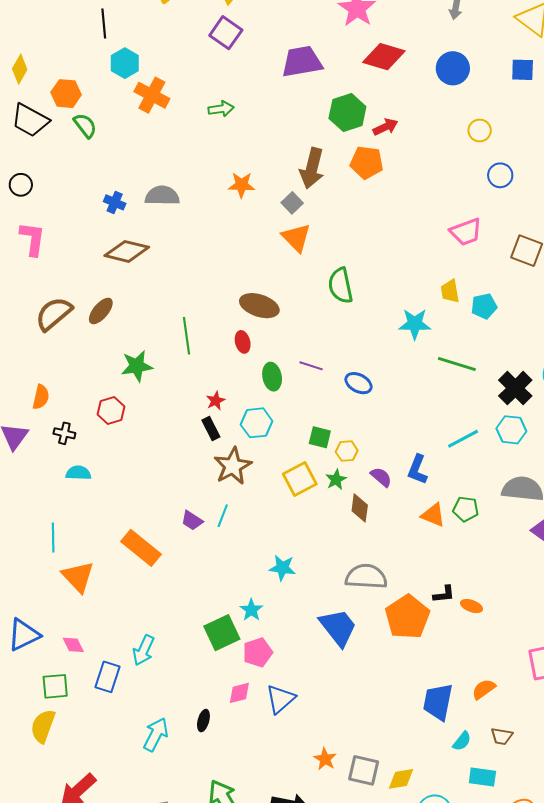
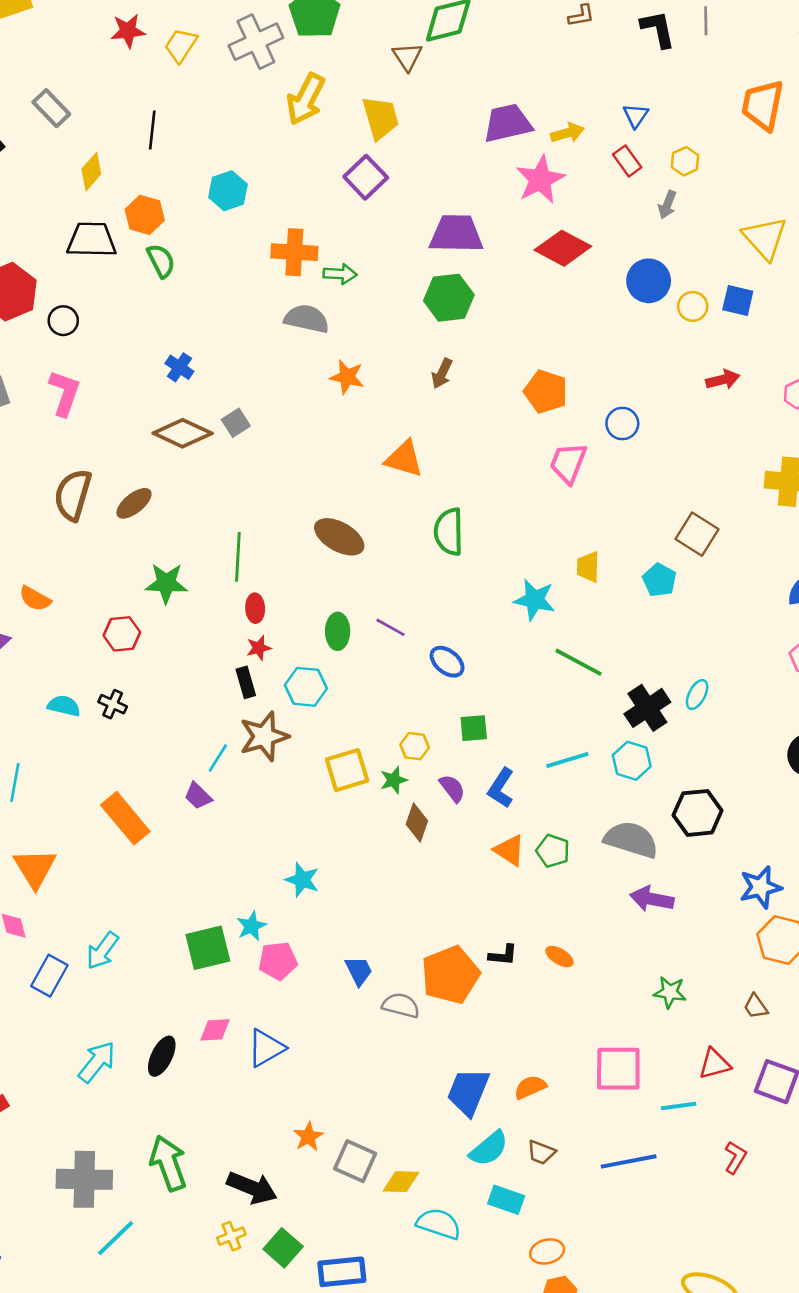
black line: (104, 23) -> (152, 130), moved
orange cross: (152, 95) -> (294, 252), moved, turned -36
green hexagon: (347, 112) -> (449, 298), moved
black trapezoid: (30, 120) -> (92, 240), turned 141
red arrow: (385, 127) -> (723, 380), moved
yellow circle: (480, 130) -> (693, 306), moved
orange pentagon: (367, 162) -> (546, 392), moved
brown arrow: (312, 168) -> (442, 373), size x0.6
blue circle: (500, 175) -> (622, 423), moved
gray semicircle: (162, 196) -> (307, 319), moved
gray square: (292, 203) -> (236, 423), moved
pink trapezoid: (466, 232) -> (568, 463), moved, turned 120
orange triangle: (296, 238) -> (404, 459), turned -40
cyan pentagon: (484, 306) -> (659, 580), moved, turned 30
brown semicircle: (54, 314) -> (73, 495), turned -45
red ellipse: (243, 342) -> (255, 608), moved
orange semicircle: (41, 397) -> (35, 599), turned 95
black cross: (64, 433) -> (113, 704), moved
green square: (320, 437) -> (474, 728), moved, turned -30
cyan line: (223, 516) -> (218, 758), moved
orange triangle: (78, 577) -> (35, 868), moved
gray semicircle: (366, 577) -> (401, 1005), moved, size x0.7
orange ellipse: (472, 606) -> (560, 957), moved
blue trapezoid: (338, 627) -> (359, 971), size x0.6
pink pentagon: (258, 652) -> (278, 961), moved
black ellipse: (203, 721) -> (162, 1056), size x1.4
cyan semicircle: (462, 741) -> (489, 1149), size x1.5

